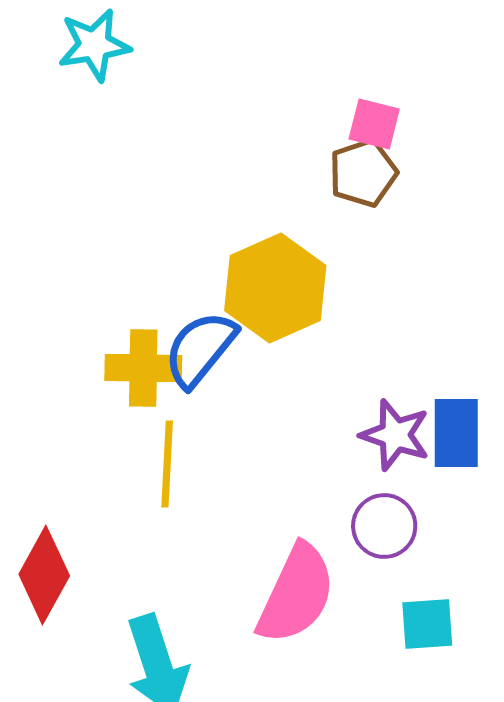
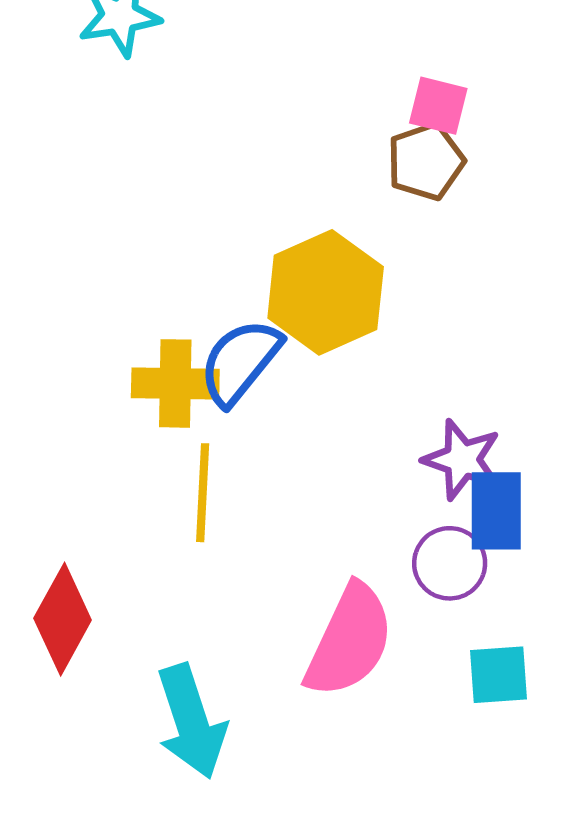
blue rectangle: (456, 433) -> (496, 511), moved

